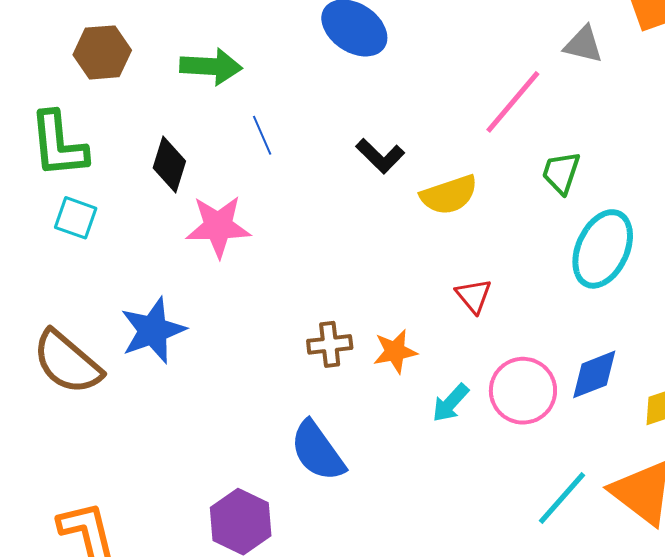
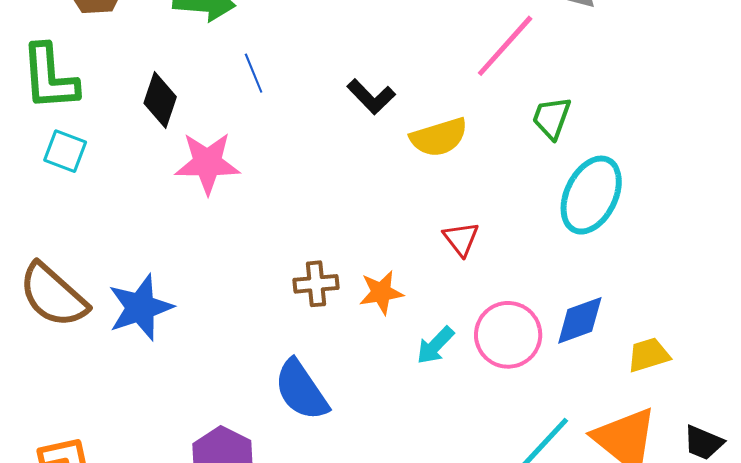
blue star: (153, 330) -> (140, 307), moved

